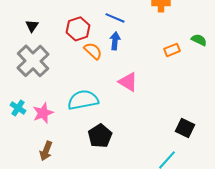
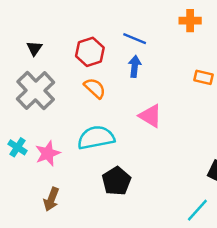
orange rectangle: (172, 50) -> (203, 77), turned 35
orange semicircle: (93, 51) -> (95, 88), moved

